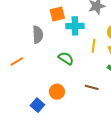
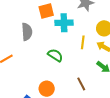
brown line: (92, 87) -> (81, 84), turned 48

